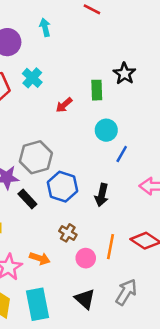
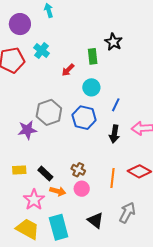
cyan circle: (106, 130) -> (91, 87), moved
blue hexagon: (63, 187) -> (84, 118), moved
black arrow: (102, 195) -> (114, 134), moved
black rectangle: (27, 199) -> (45, 173), moved
pink circle: (86, 258) -> (82, 189), moved

